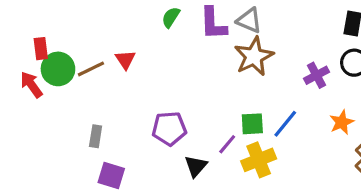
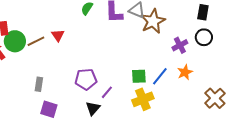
brown star: (254, 56) -> (153, 21), moved
orange star: (342, 122) -> (185, 72), moved
purple line: (227, 144) -> (107, 92), moved
black triangle: (196, 166) -> (93, 108), moved

